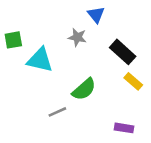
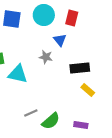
black rectangle: (123, 52) -> (80, 68), turned -48
green semicircle: (84, 89) -> (51, 121), moved

